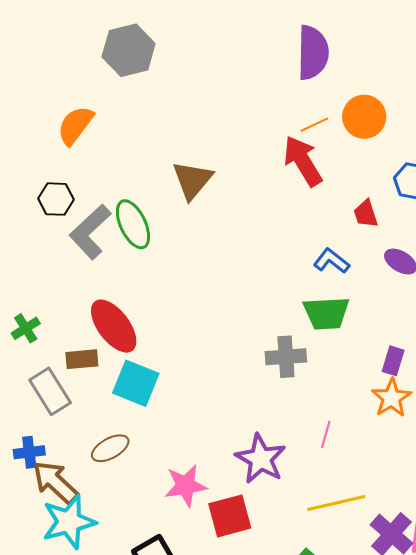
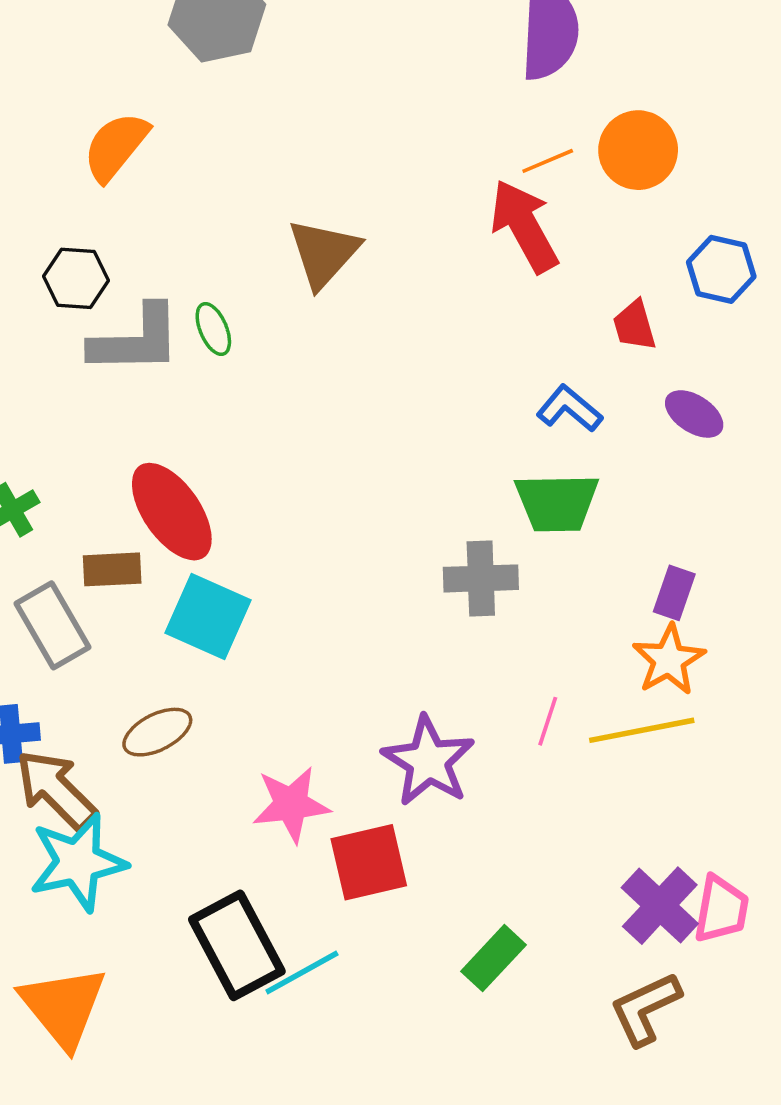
green ellipse: (133, 224) -> (213, 329), size x0.6
gray L-shape: (90, 232) -> (136, 340), turned -140
yellow line: (336, 503) -> (642, 730), moved

